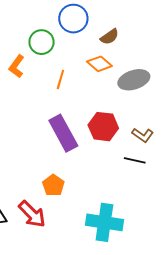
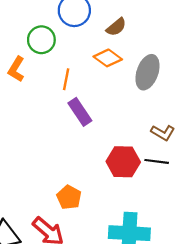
gray ellipse: (134, 80) -> (147, 72), turned -48
red hexagon: (103, 127) -> (123, 162), moved
purple rectangle: (63, 133) -> (80, 112), moved, size x0.7

